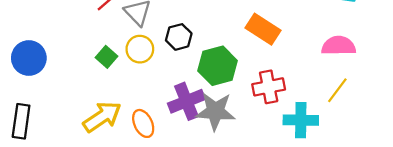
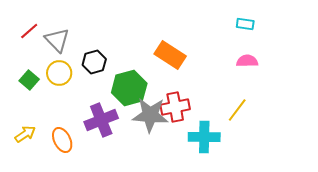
pink semicircle: (339, 46) -> (247, 61), moved, size x0.7
gray star: (215, 111) -> (150, 115), moved
yellow arrow: (102, 117) -> (25, 134), size x0.6

